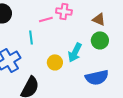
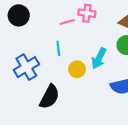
cyan line: (31, 37) -> (58, 48), moved

